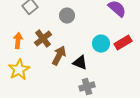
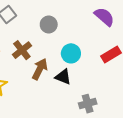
cyan circle: (101, 44) -> (71, 53), moved
gray cross: (87, 87) -> (88, 104), moved

